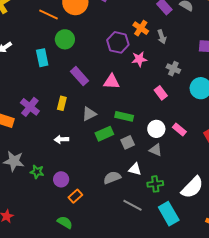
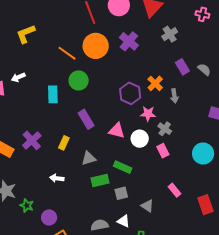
gray cross: (173, 69) -> (165, 129), moved
white circle: (156, 129) -> (140, 139), moved

